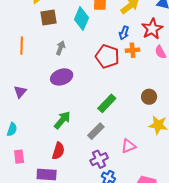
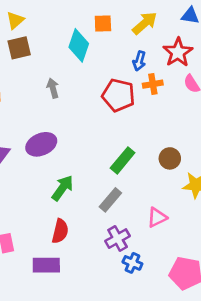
brown square: (48, 18) -> (19, 48), moved
gray arrow: (61, 48) -> (53, 88), turned -32
purple ellipse: (62, 77) -> (41, 144), moved
brown circle: (149, 97) -> (170, 158), moved

